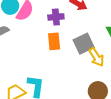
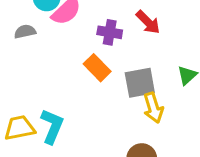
orange rectangle: (54, 41) -> (97, 68), turned -54

